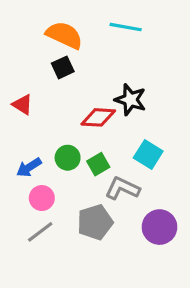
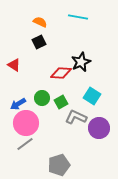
orange semicircle: (64, 35) -> (40, 22), size x0.6
black star: (130, 100) -> (81, 62), turned 30
pink circle: (42, 198) -> (26, 123), size x1.6
gray pentagon: (95, 222) -> (59, 165), moved
purple circle: (159, 227) -> (99, 128), moved

